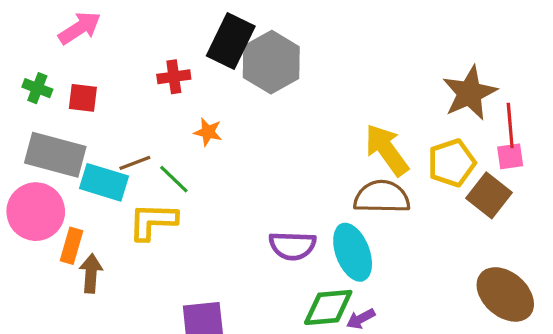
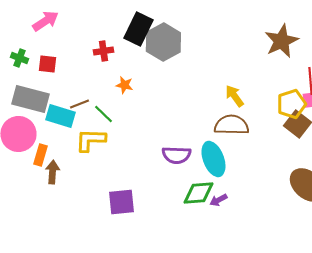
brown star: (470, 93) -> (281, 41), moved
yellow arrow: (387, 150) -> (234, 96), size x0.7
yellow pentagon: (452, 163) -> (291, 104), moved

